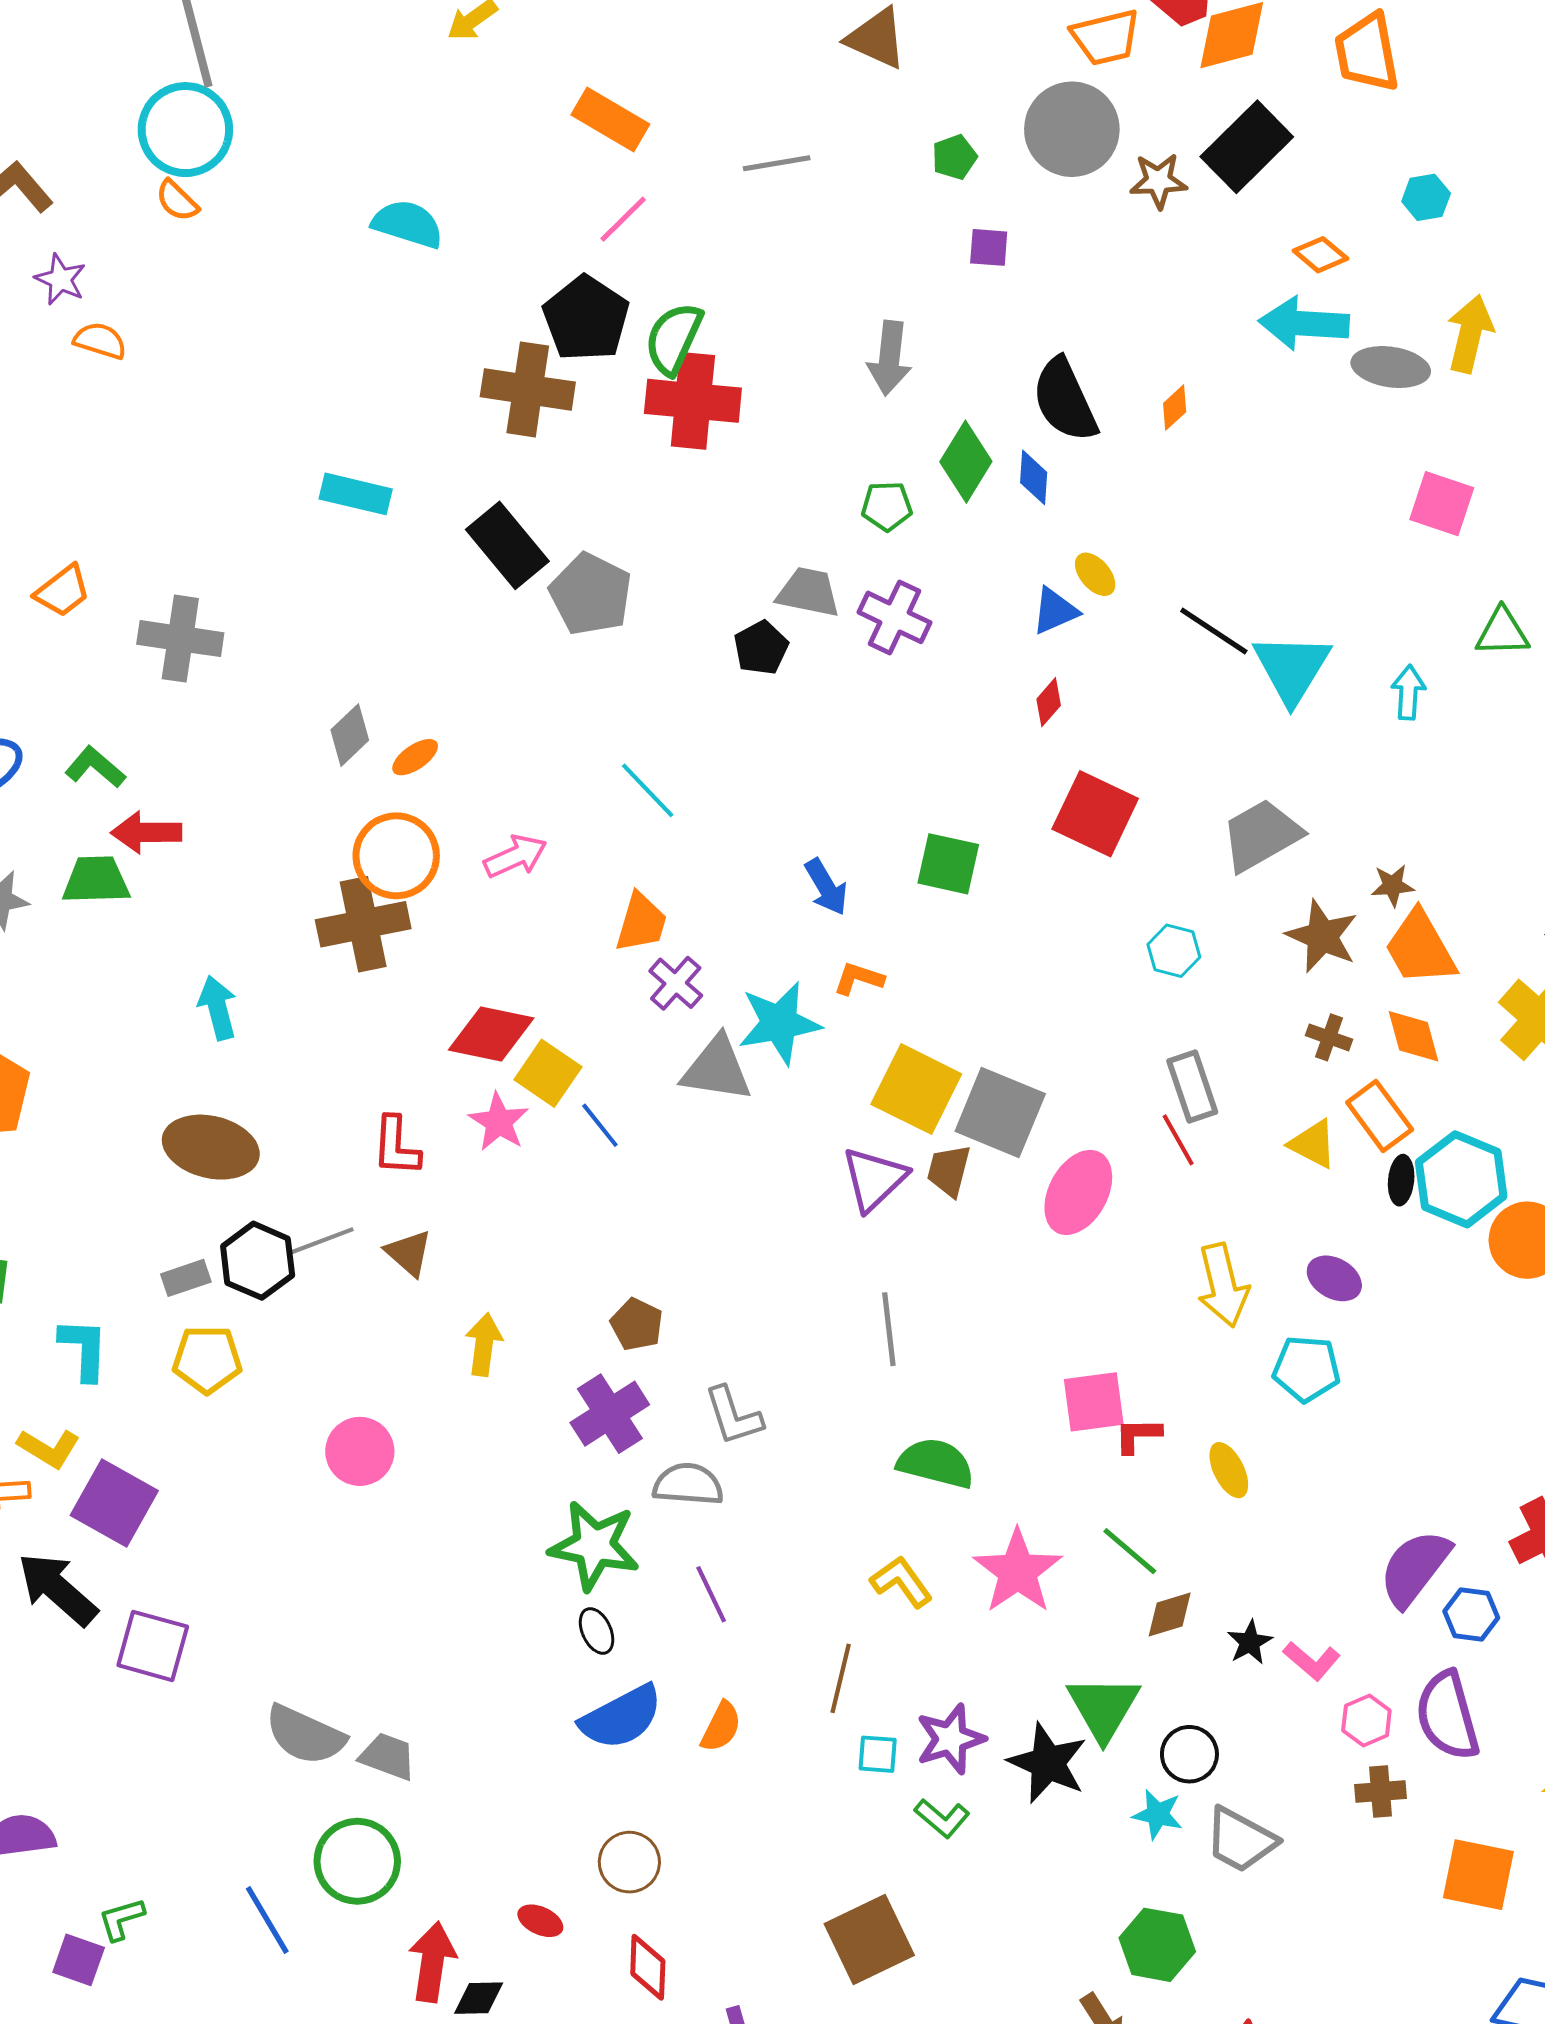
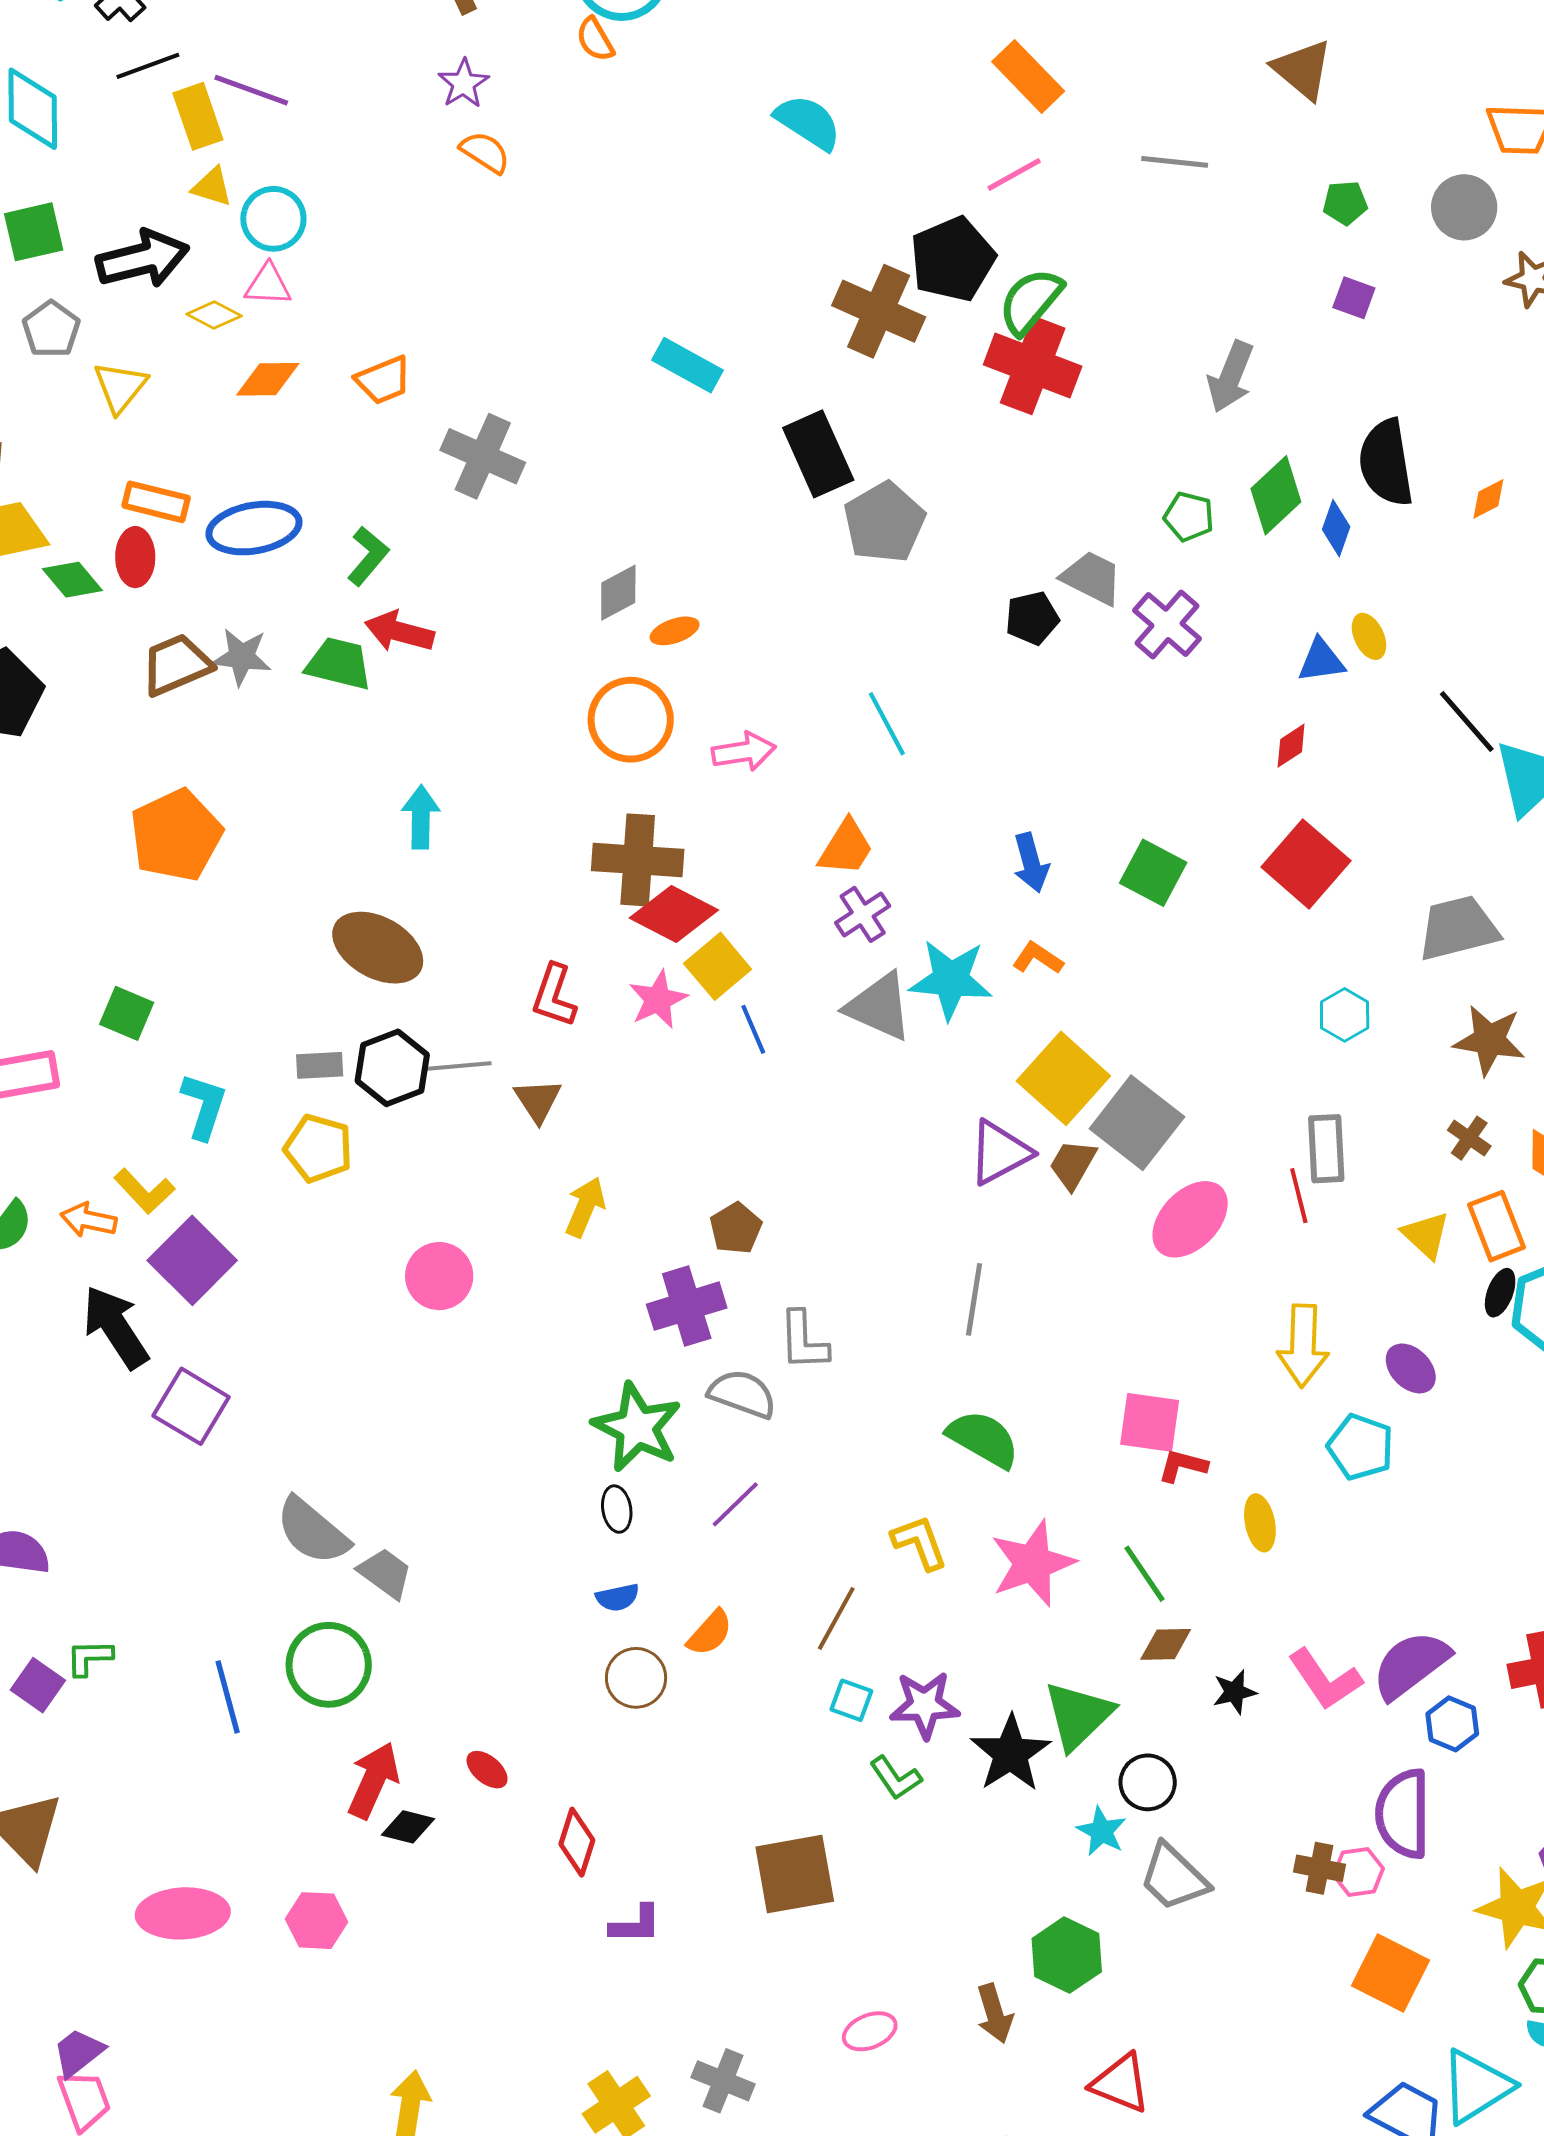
gray circle: (1072, 129) -> (1464, 207), size x0.7
green L-shape: (95, 767) -> (368, 556), turned 74
brown cross: (363, 924) -> (638, 860), moved
brown star: (1322, 936) -> (1489, 1040), turned -30
purple line: (711, 1594) -> (735, 1504), turned 56
pink L-shape: (1312, 1661) -> (1325, 1679), moved, size x1.4
blue semicircle: (621, 1717) -> (618, 1597), size x0.5
pink hexagon: (1366, 1721) -> (1358, 1872), moved
brown circle: (629, 1862) -> (636, 1678), moved

